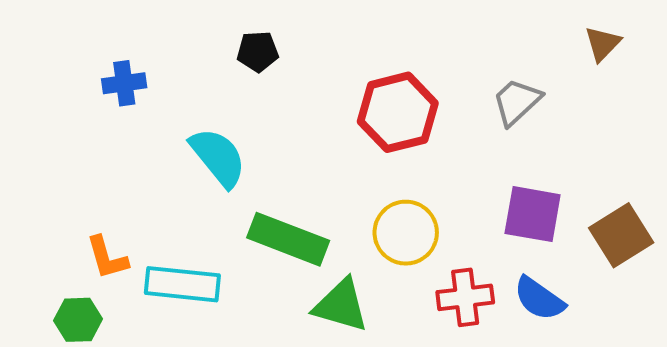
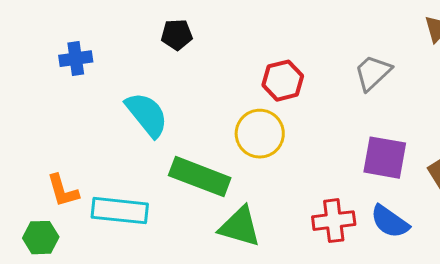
red hexagon: (398, 112) -> (283, 81), size x0.7
yellow circle: (406, 233) -> (260, 134), moved

